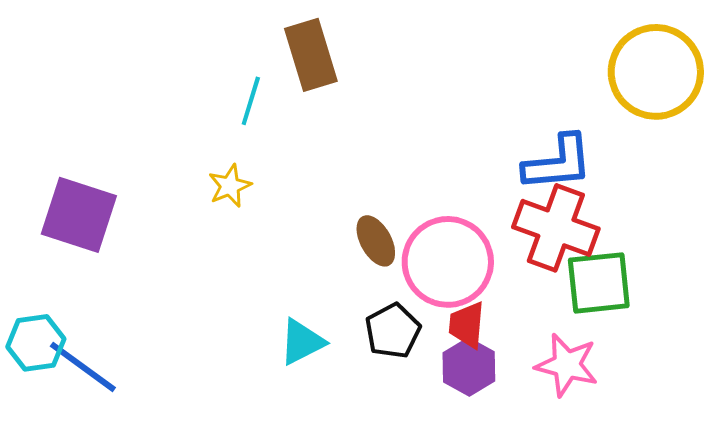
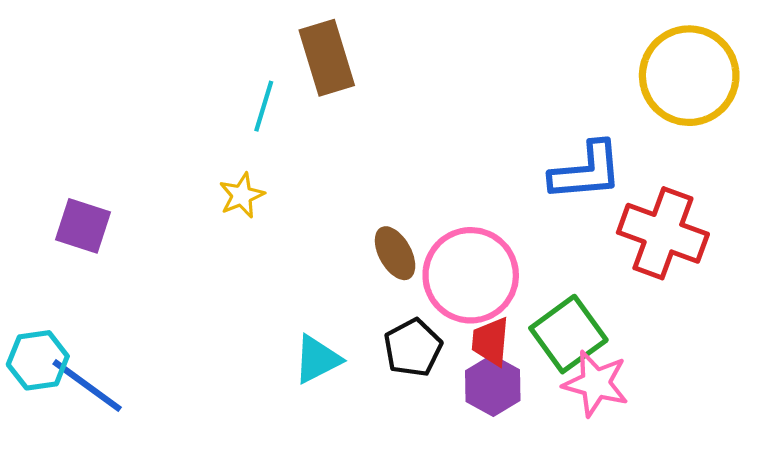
purple square: (79, 215) -> (83, 226), size x0.7
red cross: (556, 228) -> (663, 233), moved
green square: (599, 283) -> (568, 334), moved, turned -30

